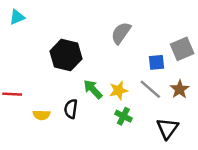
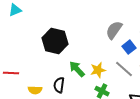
gray semicircle: (121, 33) -> (114, 30), moved
blue square: (156, 62) -> (129, 47), turned -32

